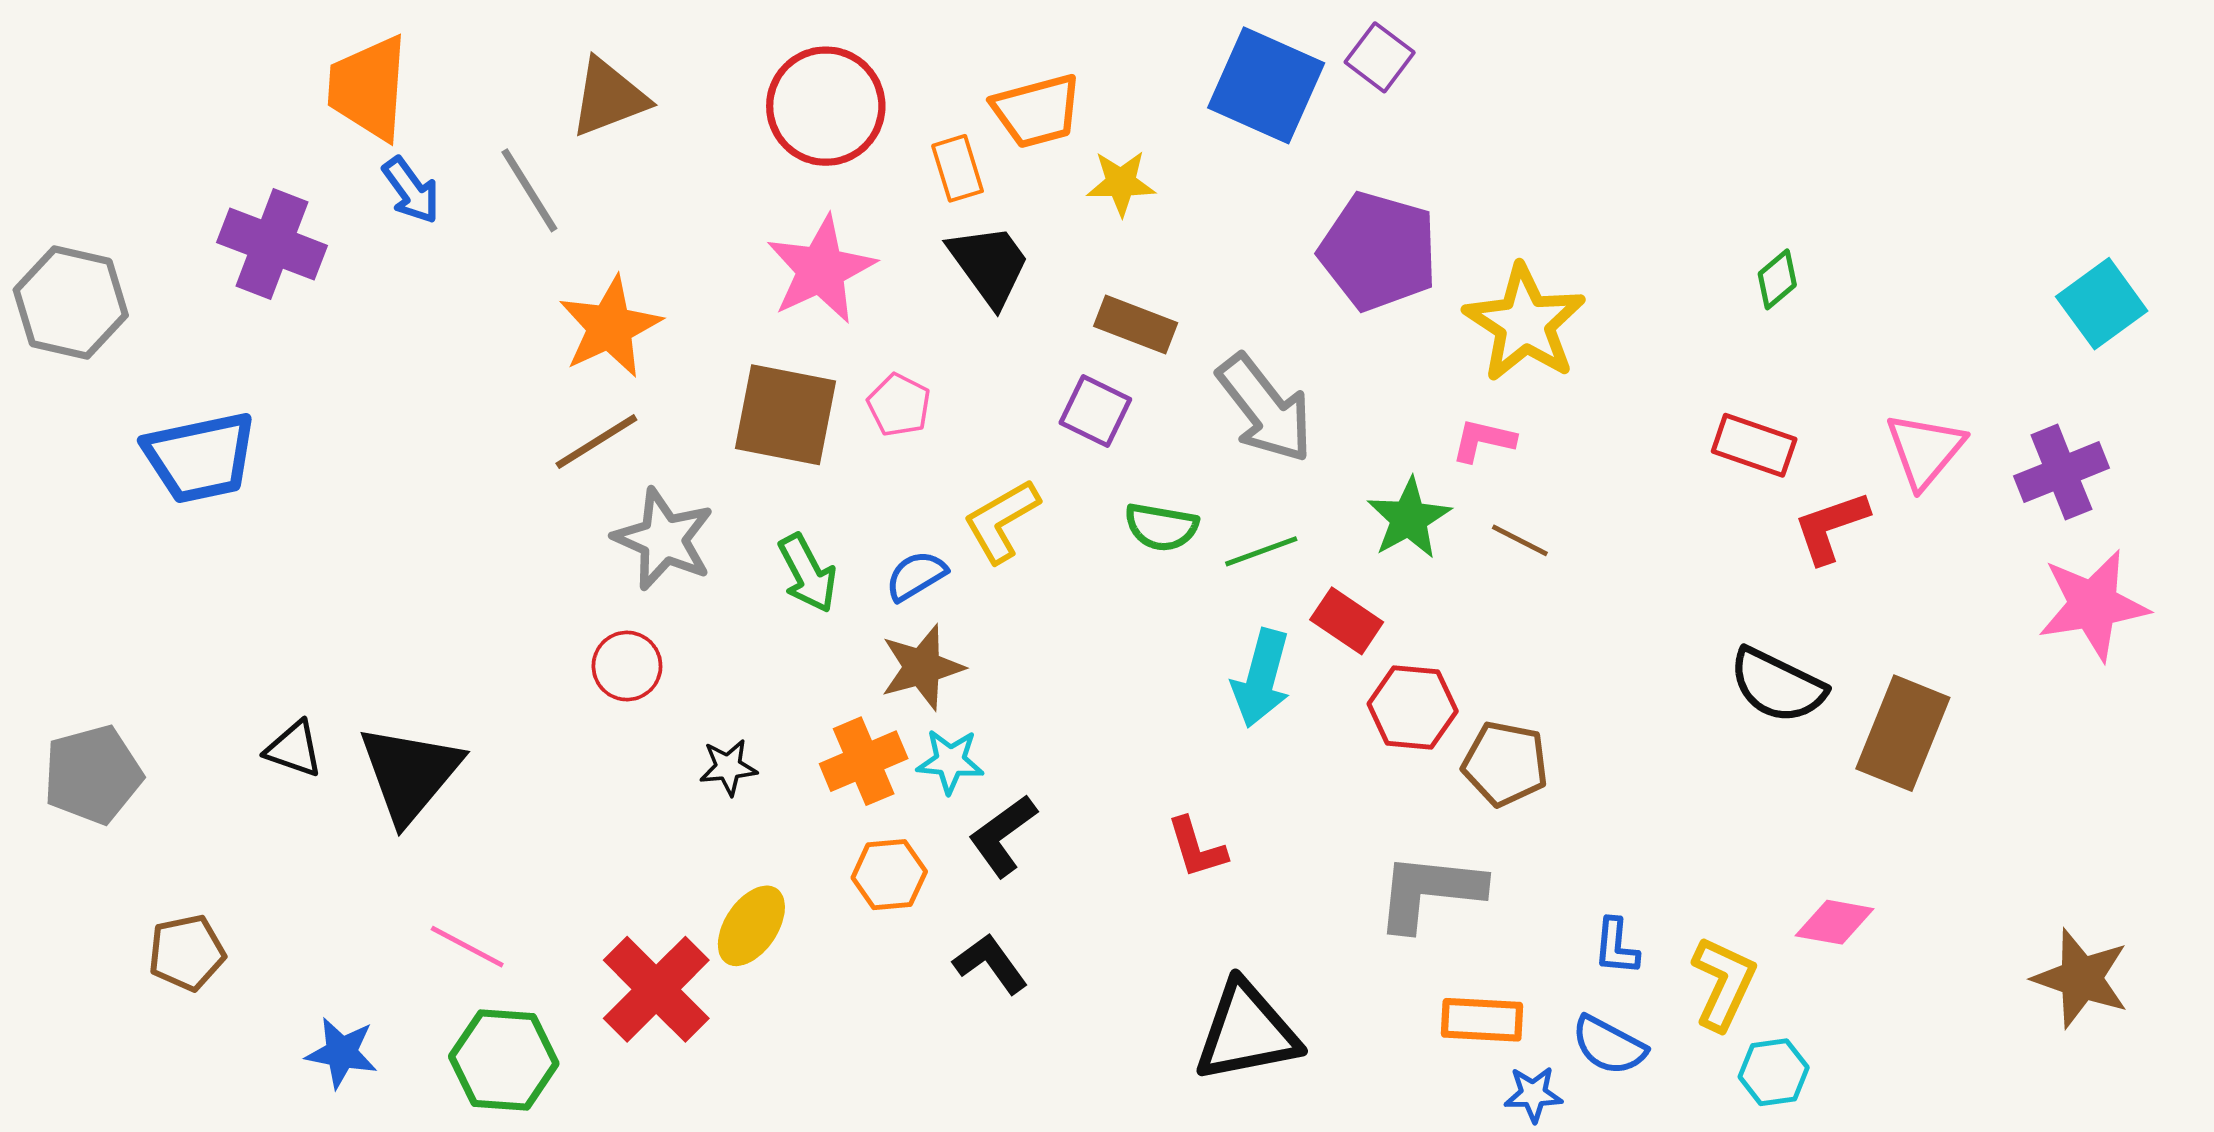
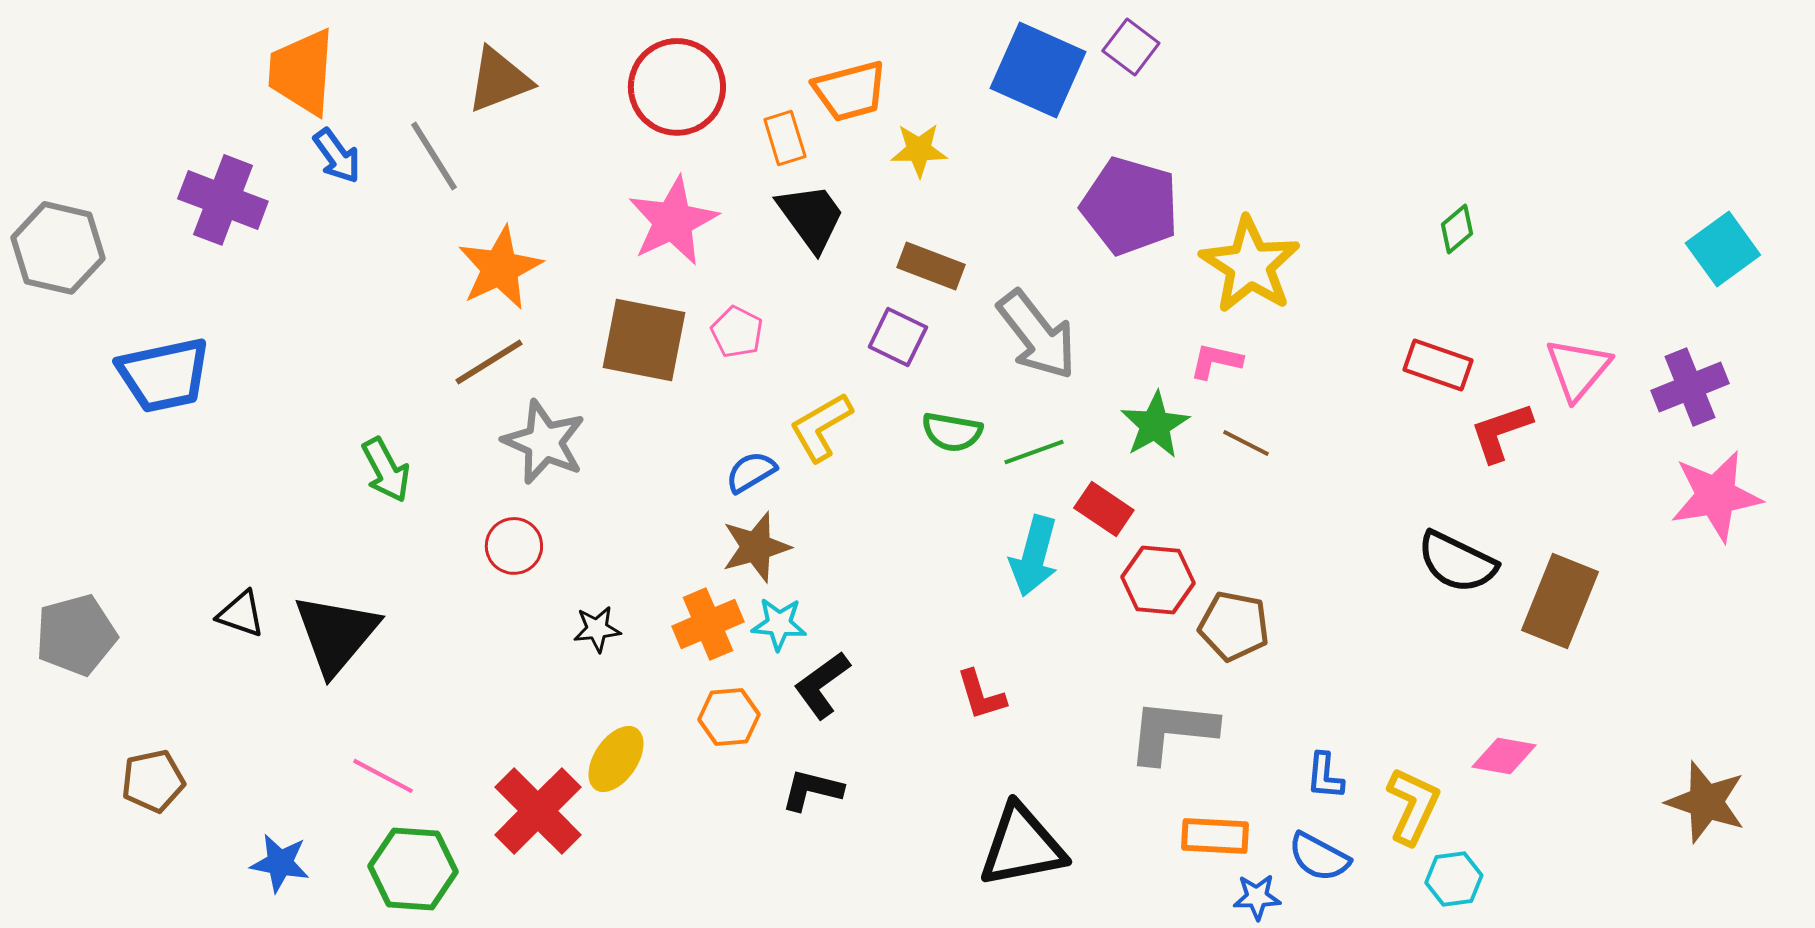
green arrow: (808, 573) -> (386, 470), moved
black L-shape: (990, 964) -> (812, 790), turned -40

